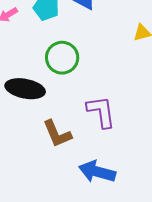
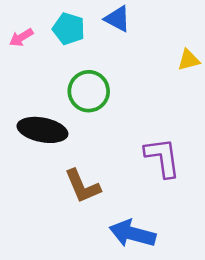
purple L-shape: (101, 112) -> (162, 157), moved

